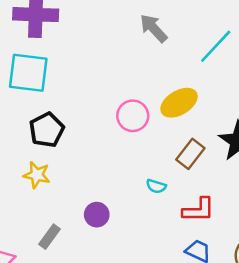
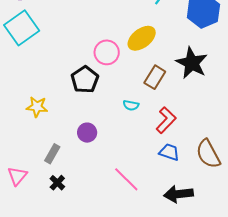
cyan square: (28, 73) -> (22, 28), turned -36
black pentagon: (47, 130) -> (85, 80), moved
red L-shape: (199, 210) -> (166, 120), turned -40

